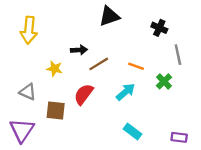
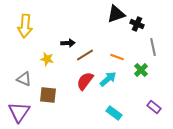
black triangle: (109, 16) -> (116, 14), moved
red semicircle: (84, 94) -> (85, 81), moved
purple rectangle: (179, 137) -> (154, 107), moved, turned 32

